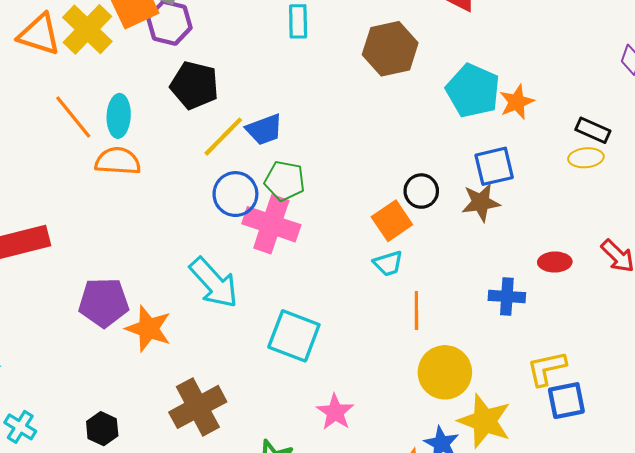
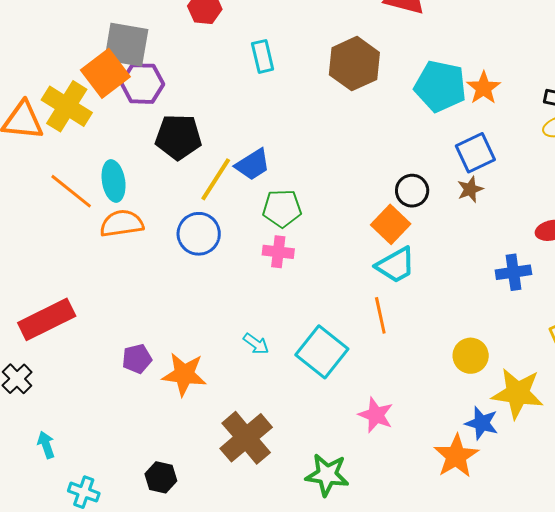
blue circle: (235, 194) -> (199, 234), moved
brown star: (481, 202) -> (470, 189), size x0.7
pink cross: (271, 224) -> (278, 252), size x0.6
cyan trapezoid: (388, 263) -> (396, 265), size x1.4
cyan arrow: (214, 283) -> (256, 344), moved, size x0.5
purple pentagon: (104, 302) -> (137, 359), size x0.6
orange line: (416, 310) -> (380, 315), moved
cyan square: (294, 336) -> (322, 352), turned 30
yellow circle: (445, 372) -> (471, 356), size x0.7

